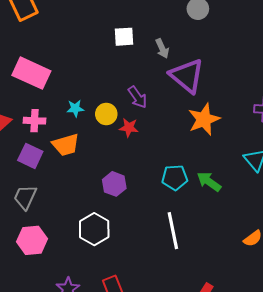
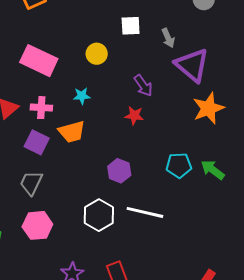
yellow circle: (106, 114) -> (97, 54), moved
white line: (173, 231) -> (145, 212), moved, turned -66

